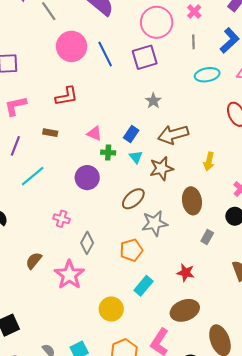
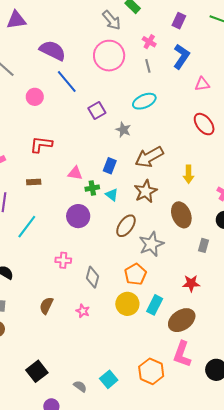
pink cross: (194, 11) -> (149, 42), moved
pink circle: (72, 46) -> (35, 97), size x0.6
blue line: (105, 54) -> (67, 82), moved
purple square: (145, 57) -> (97, 111), moved, size x0.7
cyan ellipse: (207, 75) -> (144, 101), moved
red L-shape: (67, 96) -> (41, 144), turned -150
cyan triangle: (136, 157) -> (112, 195), moved
pink star: (69, 275) -> (83, 311), size x0.5
yellow circle: (111, 309) -> (127, 304), moved
brown ellipse: (185, 310) -> (182, 320), moved

